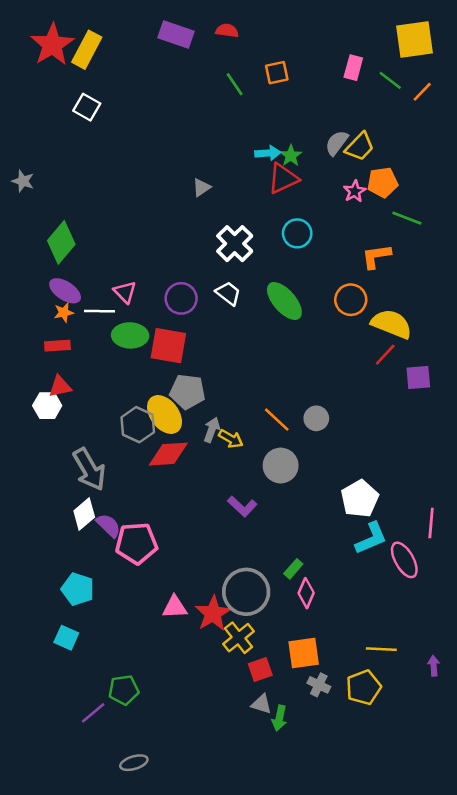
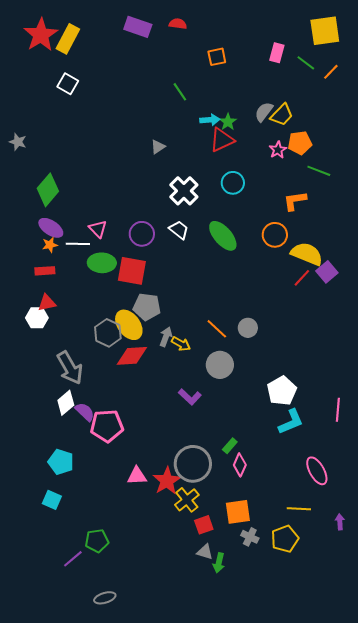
green line: (235, 84) -> (180, 92), moved
purple square: (418, 378) -> (327, 272), moved, turned -35
pink ellipse: (404, 560) -> (317, 471), moved

